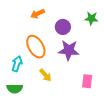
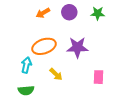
purple circle: (63, 27) -> (69, 12), moved
orange ellipse: (36, 47) -> (44, 46), turned -75

